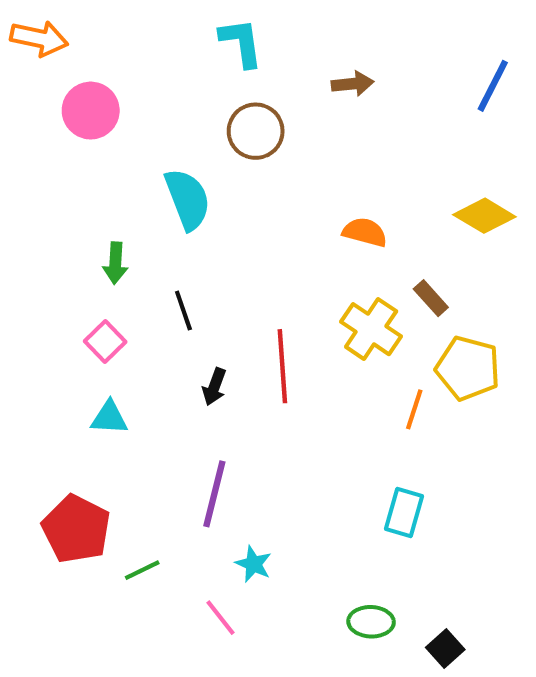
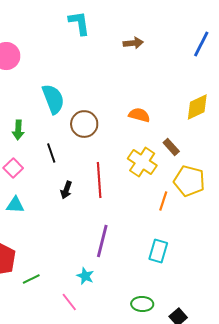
brown circle: (256, 131) -> (84, 124), moved
yellow diamond: (484, 216) -> (197, 107), turned -56
purple line: (214, 494) -> (102, 241), moved

